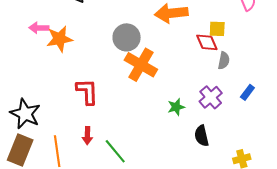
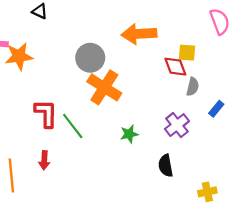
blue rectangle: (247, 92) -> (216, 109), moved
green star: (176, 107) -> (129, 134), moved
green line: (115, 151) -> (73, 126), moved

